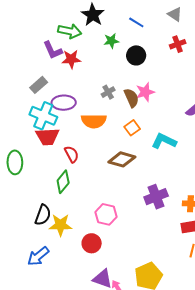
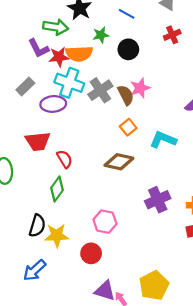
gray cross: (108, 92) -> (100, 90), size x1.6
cyan cross: (43, 116) -> (69, 83), moved
orange semicircle: (94, 121) -> (79, 54), moved

